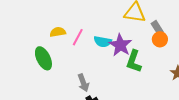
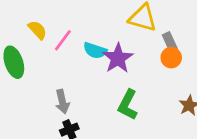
yellow semicircle: (58, 32) -> (37, 30), turned 49
green L-shape: (134, 61) -> (128, 105), moved

